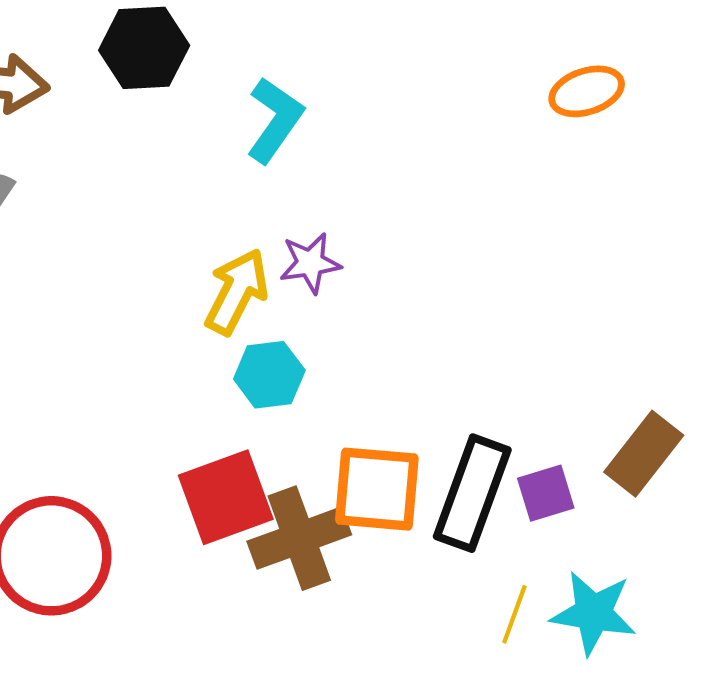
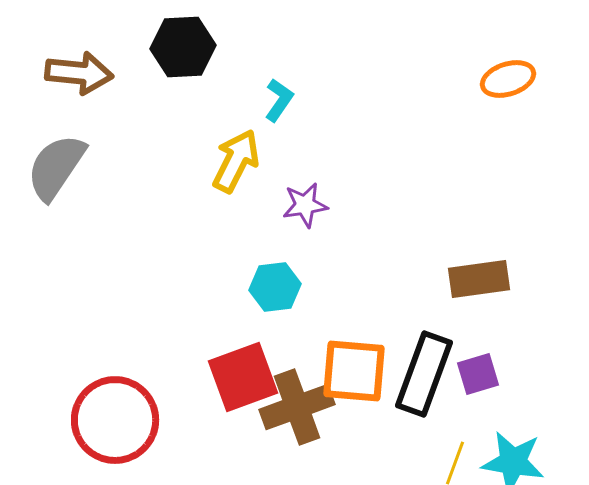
cyan L-shape: (275, 120) -> (279, 100), size x0.7
yellow arrow: (237, 292) -> (236, 161), moved
brown rectangle: (644, 454) -> (479, 279), moved, turned 44

